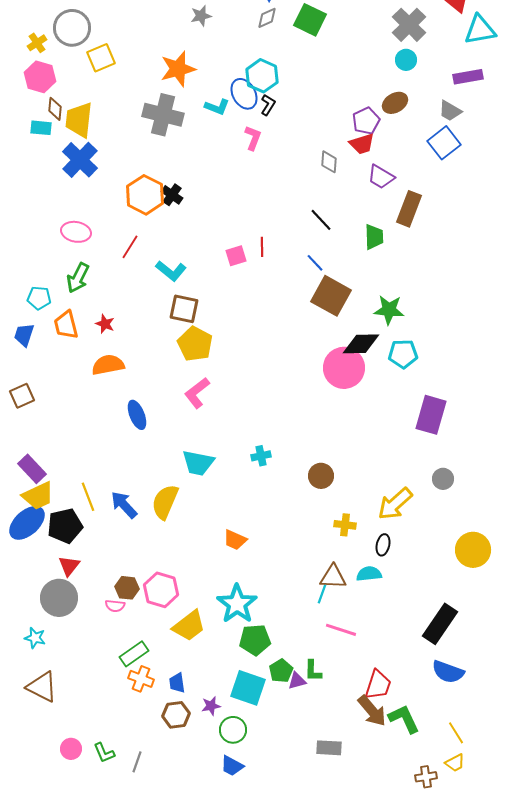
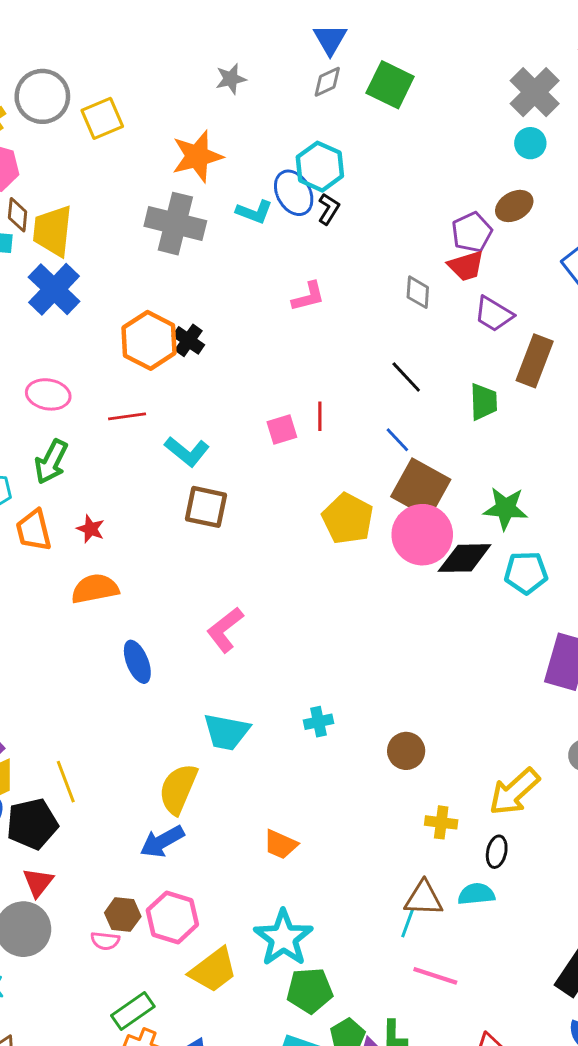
yellow square: (101, 58) -> (102, 118), moved
pink L-shape: (253, 138) -> (308, 297), moved, turned 55
red line: (130, 247) -> (127, 416), turned 50
yellow pentagon: (195, 344) -> (348, 519), moved
pink circle: (344, 368) -> (422, 535), moved
blue arrow: (124, 505) -> (162, 841), moved, turned -76

